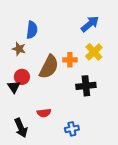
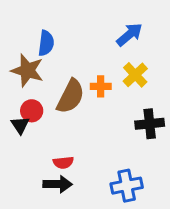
brown star: (19, 49) -> (27, 70), size x1.6
black cross: (86, 86) -> (150, 124), moved
black arrow: (21, 128) -> (58, 184), moved, turned -66
blue cross: (72, 129) -> (127, 186), moved, size x1.5

